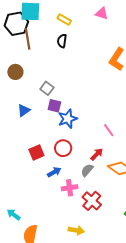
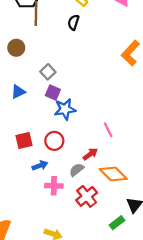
red cross: (92, 201) -> (87, 196), moved

